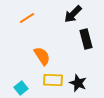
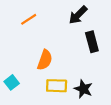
orange semicircle: (42, 56) -> (45, 60), turned 54
cyan square: (21, 88) -> (12, 82), moved

